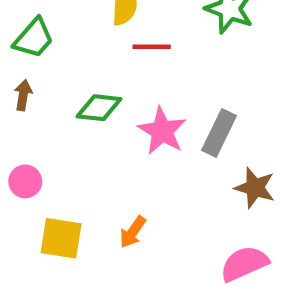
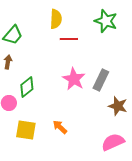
green diamond: (99, 108) -> (27, 87), moved, turned -45
orange arrow: (133, 232) -> (60, 127), turned 98

